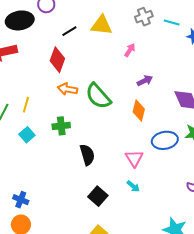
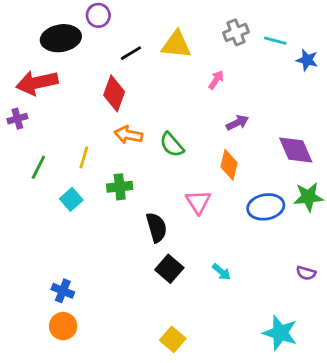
green semicircle: (98, 96) -> (172, 145), size x0.7
yellow line: (26, 105) -> (84, 157), moved
pink triangle: (134, 158) -> (198, 202), moved
black square: (98, 196) -> (169, 269), moved

